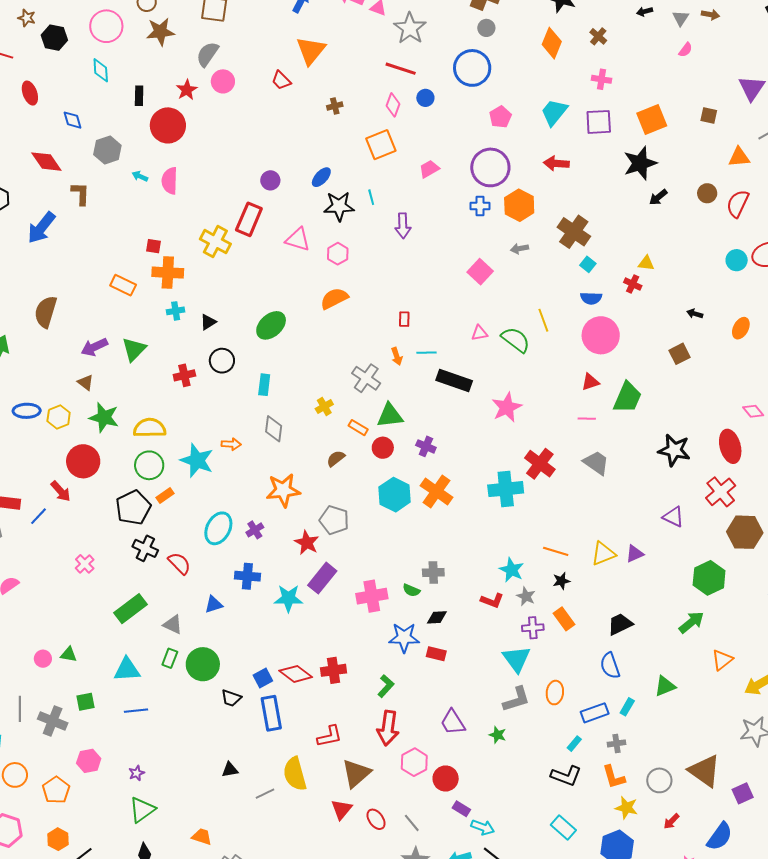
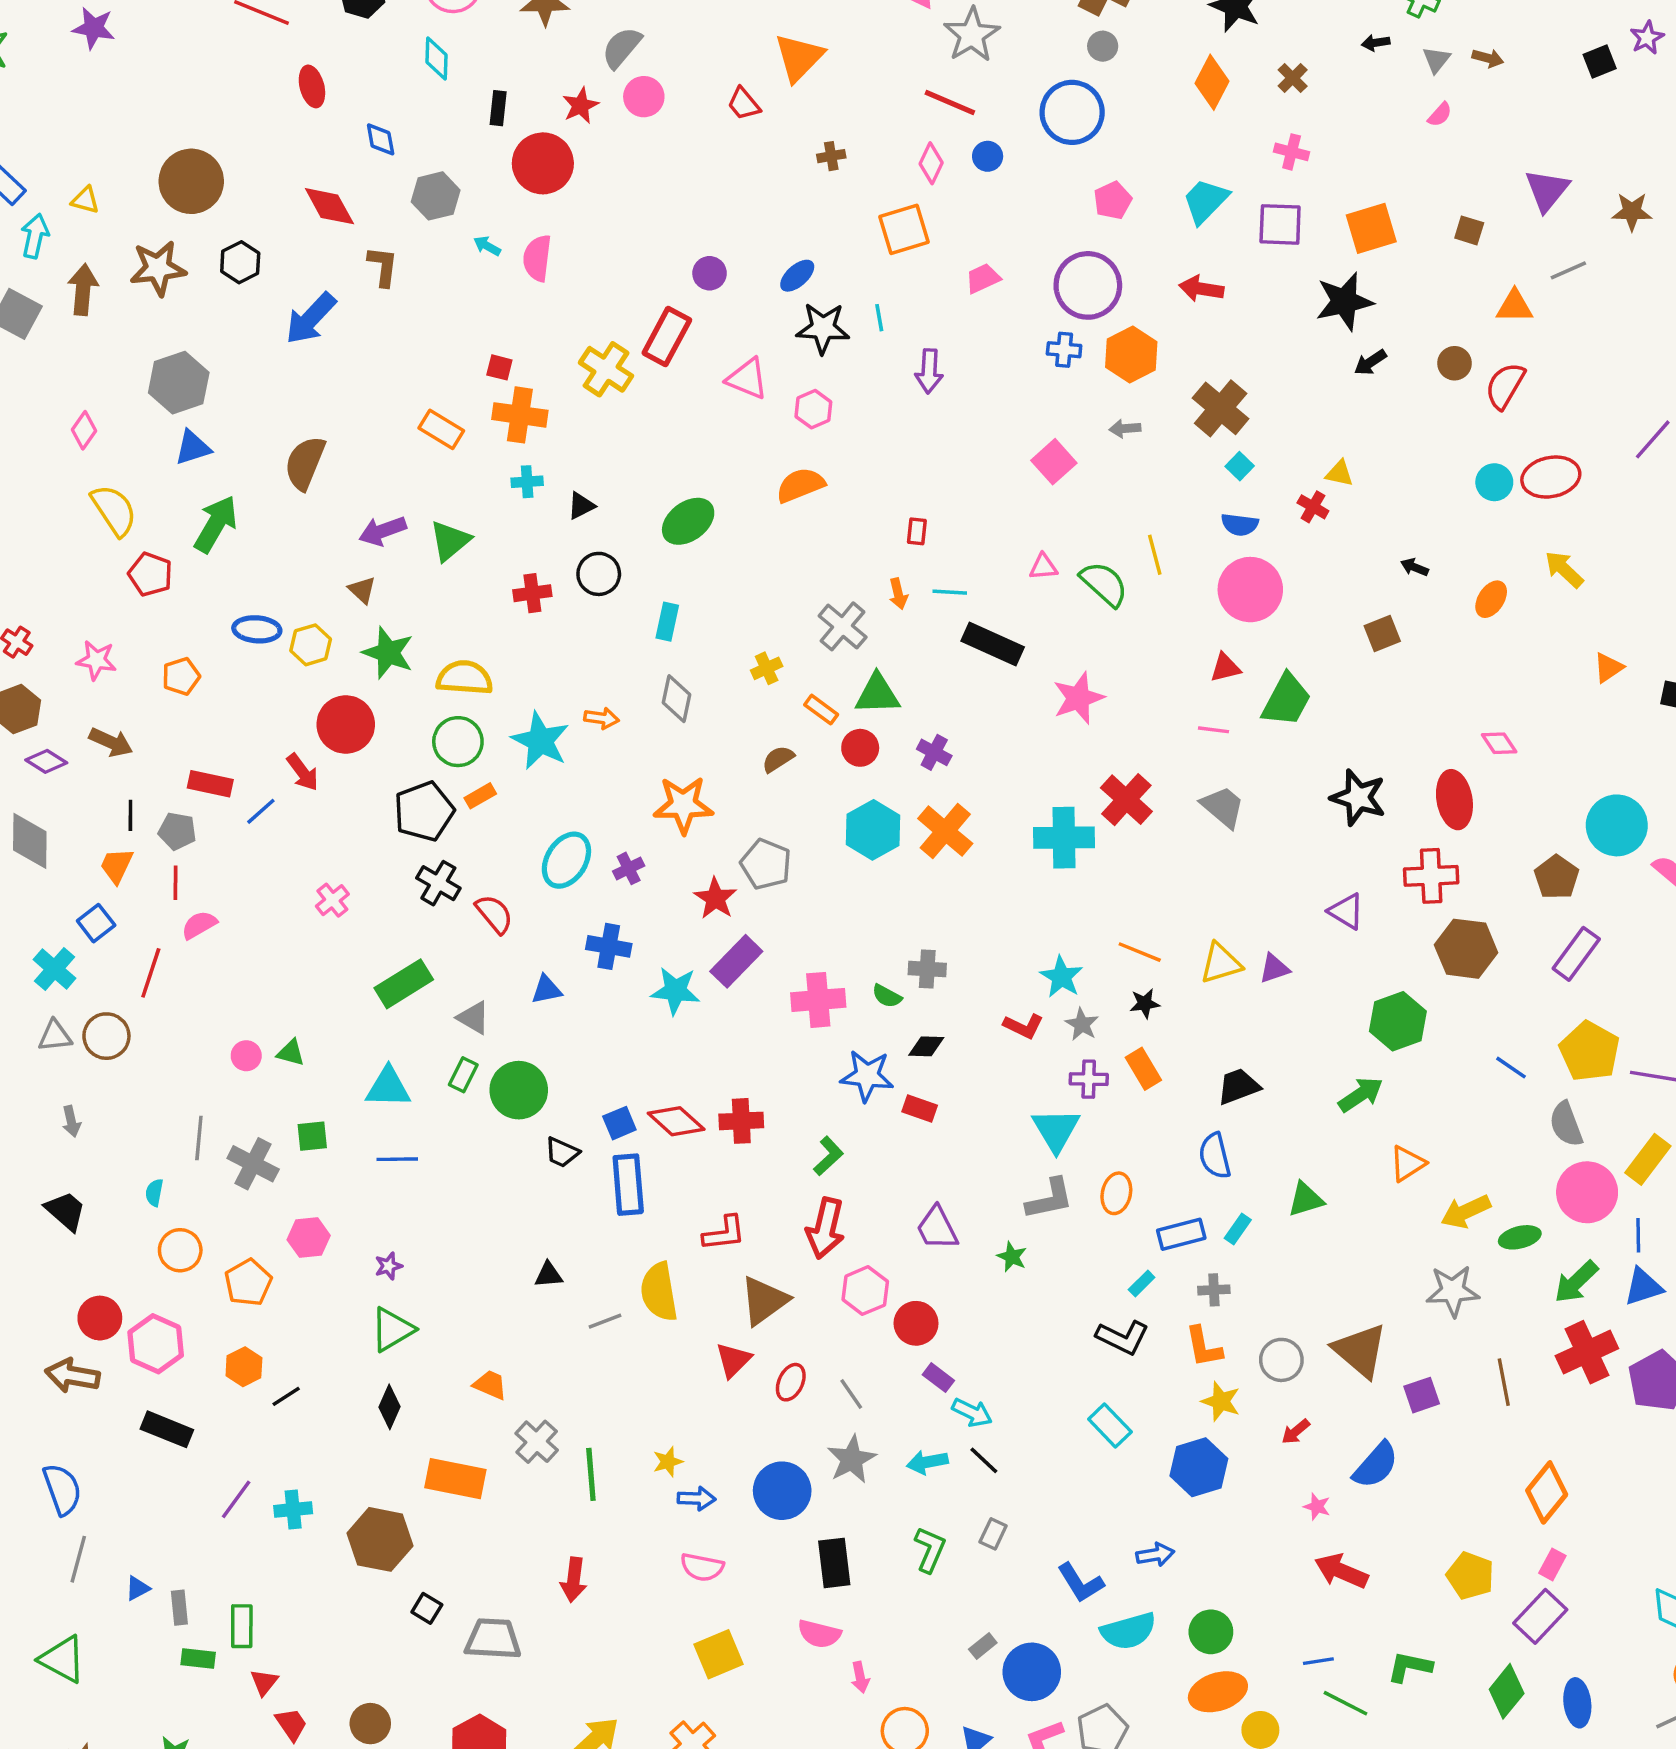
red cross: (721, 492) -> (1431, 876), turned 32
red ellipse: (376, 819) -> (791, 1382), turned 55

